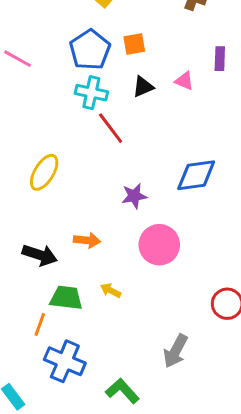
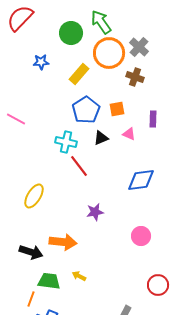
orange square: (134, 44) -> (117, 109), moved
blue pentagon: (90, 50) -> (86, 110), moved
blue diamond: (196, 175) -> (141, 180), moved
orange arrow: (87, 240) -> (63, 242), size x1.5
pink circle: (159, 245) -> (141, 236), moved, size x0.7

